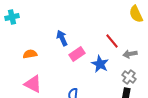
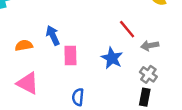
blue arrow: (62, 38) -> (53, 35), moved
pink rectangle: (77, 54) -> (70, 56), moved, turned -56

